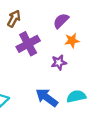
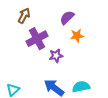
purple star: (59, 62) -> (56, 56), moved

